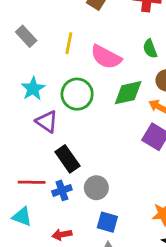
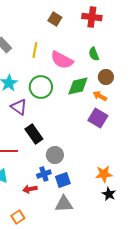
blue cross: (62, 190) -> (44, 174), moved
blue square: (107, 222) -> (63, 180), turned -35

